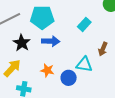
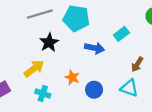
blue arrow: (51, 41) -> (95, 48), moved
cyan triangle: (84, 64) -> (129, 88), moved

